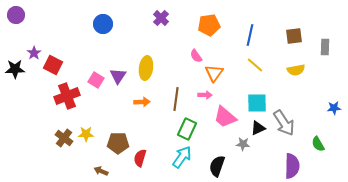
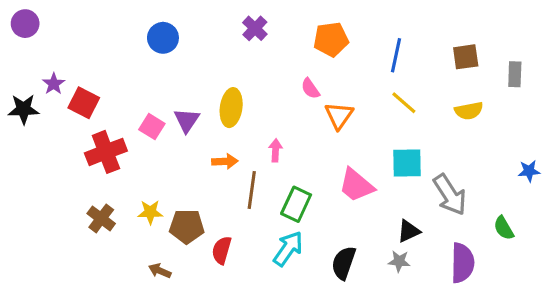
pink arrow: (205, 95) -> (276, 150), moved, turned -88
brown line: (176, 99) -> (252, 190), moved
black triangle: (258, 128) -> (409, 231), moved
yellow star: (86, 134) -> (150, 212), moved
gray star: (243, 144) -> (399, 261), moved

